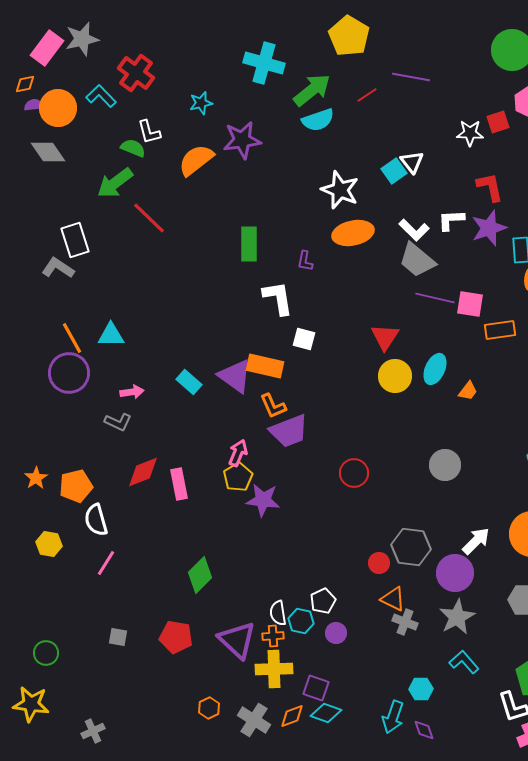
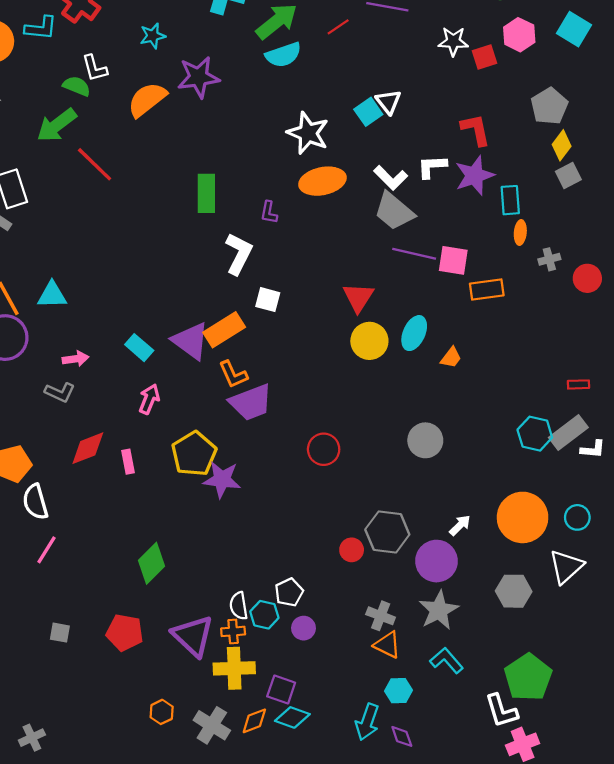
cyan L-shape: (101, 96) -> (41, 28), turned 140
white star: (470, 133) -> (453, 41), moved
white L-shape: (278, 298) -> (239, 254), turned 36
orange rectangle: (265, 366) -> (224, 330), turned -45
pink arrow: (238, 453) -> (149, 399), moved
yellow pentagon: (238, 477) -> (194, 454), size x1.4
pink rectangle: (179, 484) -> (128, 462), size x0.7
white arrow: (476, 541) -> (460, 525), size x0.7
orange triangle: (393, 599) -> (387, 645), moved

